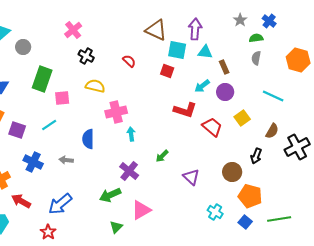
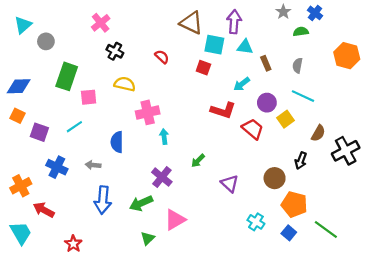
gray semicircle: (256, 58) -> (298, 65), moved
purple circle: (225, 92) -> (267, 103), moved
cyan line: (273, 96) -> (303, 96), moved
blue arrow: (60, 204) -> (103, 200), moved, turned -45
green line: (279, 219) -> (326, 230), turned 45

